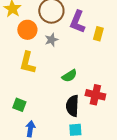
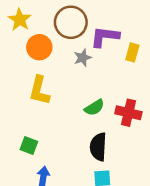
purple L-shape: (77, 22) -> (105, 37), turned 75
gray star: (51, 40) -> (83, 58), moved
red cross: (95, 95) -> (128, 113), moved

